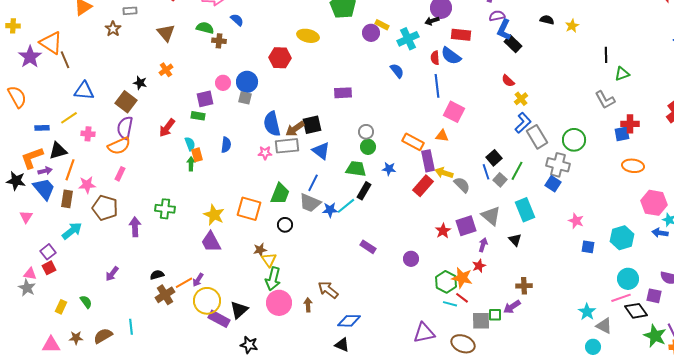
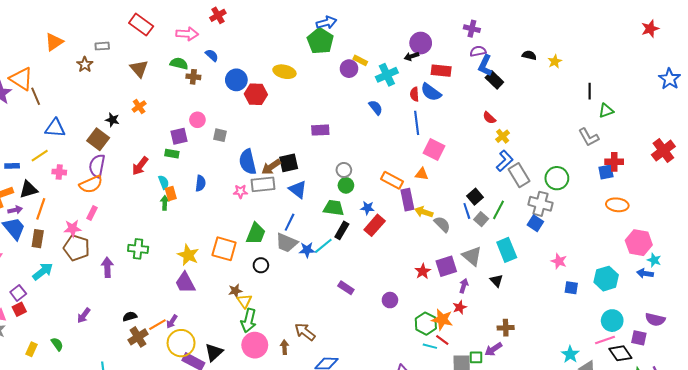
blue circle: (247, 82) -> (236, 80), moved
pink star: (87, 185) -> (72, 228), moved
red rectangle: (423, 186) -> (375, 225), moved

